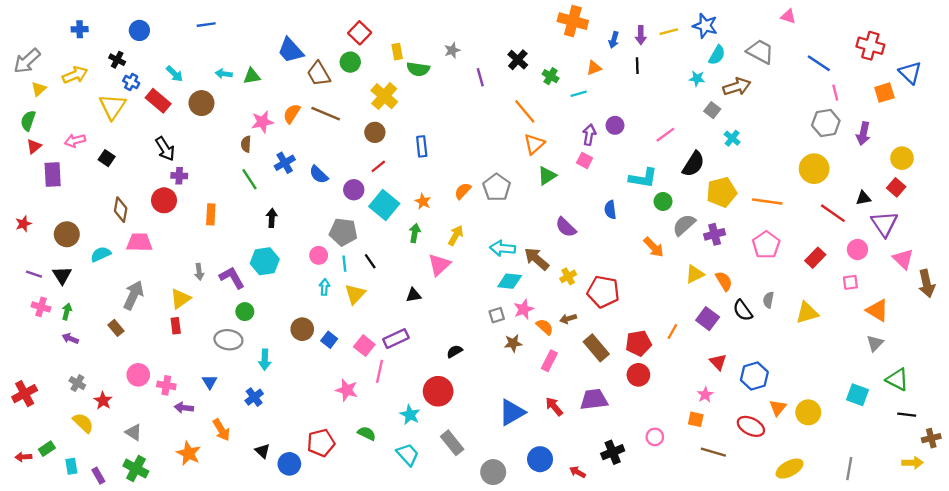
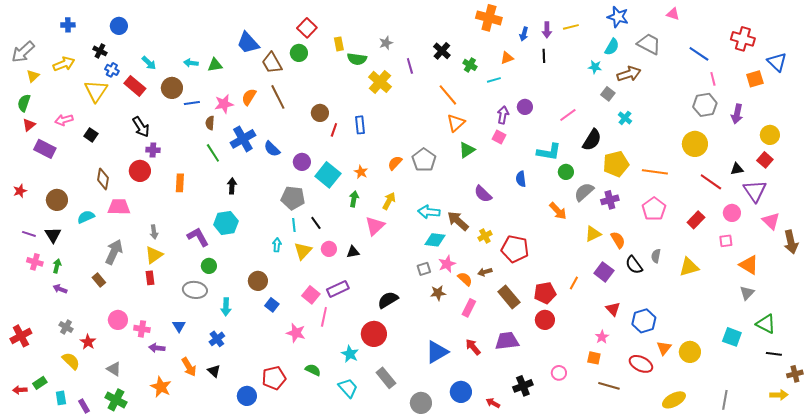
blue line: (206, 25) -> (192, 103), moved
blue star: (705, 26) -> (618, 17), moved
yellow cross: (384, 96) -> (380, 82), moved
brown line: (326, 114) -> (278, 97), turned 40
blue cross: (285, 163) -> (243, 139), size x1.4
red line: (378, 166) -> (334, 130), moved, turned -32
purple rectangle: (53, 175) -> (45, 149), turned -60
pink circle: (319, 255) -> (329, 249), moved
gray arrow: (199, 272) -> (154, 232), moved
blue square: (329, 340) -> (272, 305), moved
black semicircle: (455, 351) -> (388, 300), size x1.5
black triangle: (262, 451) -> (214, 371), moved

